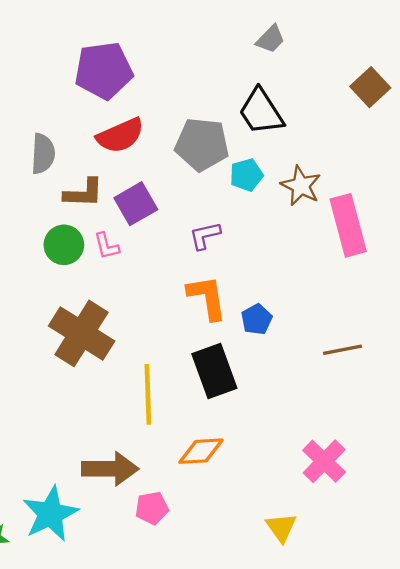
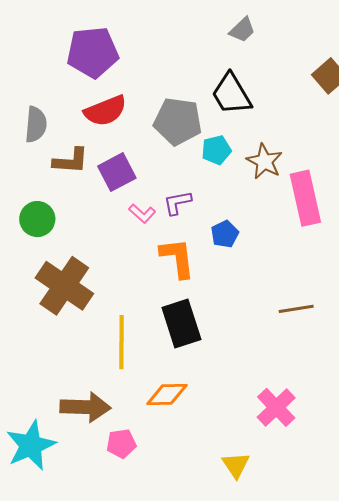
green circle: (64, 245) -> (37, 219), moved
pink L-shape: (106, 246) -> (142, 214), moved, turned -36
blue pentagon: (257, 319) -> (225, 234), moved

